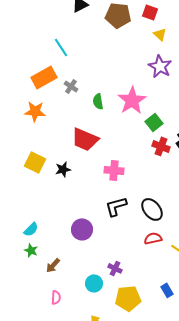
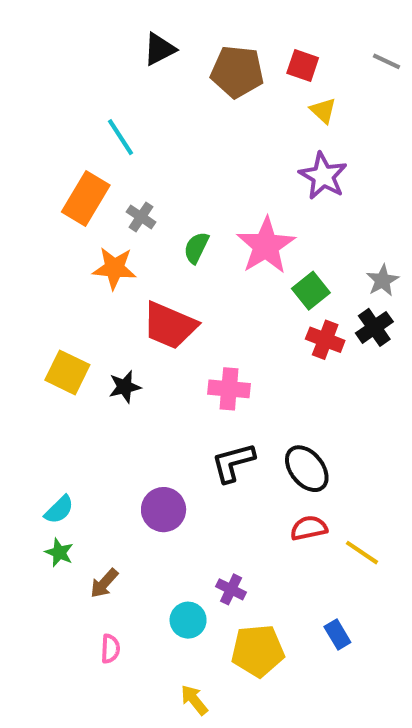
orange rectangle: (44, 77) -> (86, 199), turned -30
green semicircle: (98, 101) -> (196, 248), turned 35
orange star: (35, 111) -> (114, 268), moved

